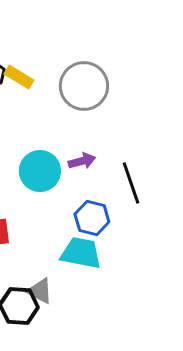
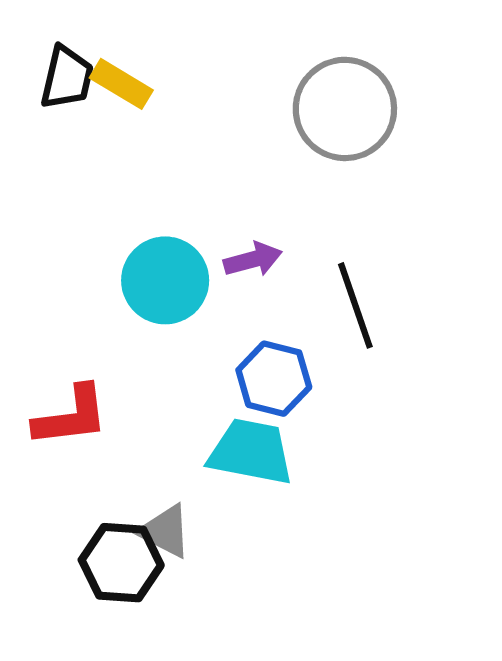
gray circle: (84, 86) -> (345, 109), moved

